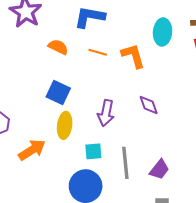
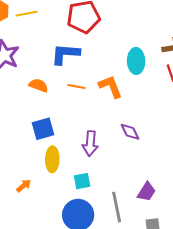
blue square: (58, 93) -> (43, 129), turned -35
orange arrow: (32, 150) -> (24, 186), size x0.6
gray line: (125, 163) -> (117, 207), moved

